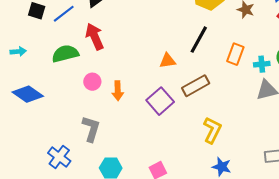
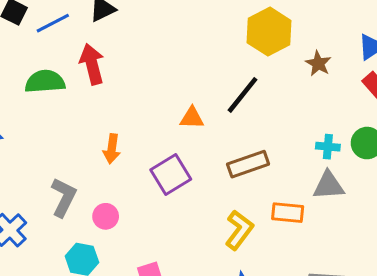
orange rectangle: (235, 54) -> (288, 213), moved, turned 65
pink circle: (92, 82) -> (106, 216), moved
brown rectangle: (196, 86) -> (248, 164), moved

